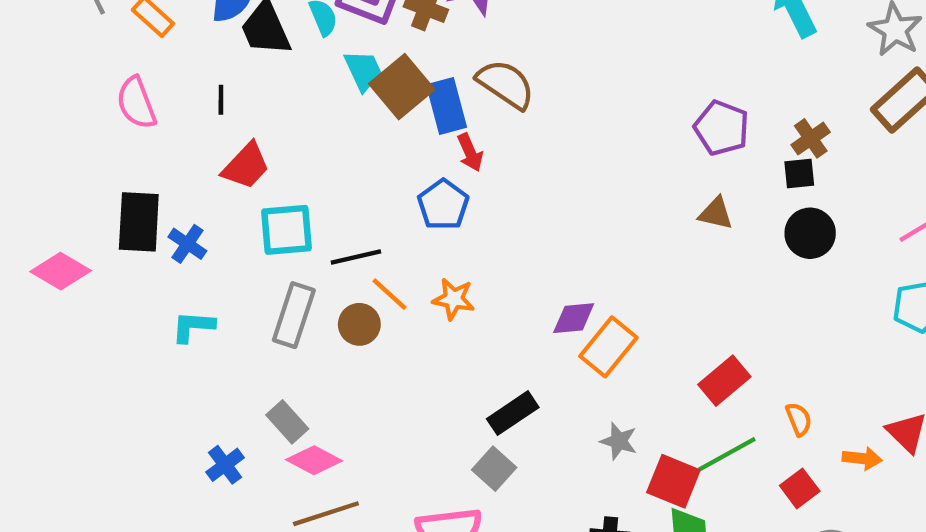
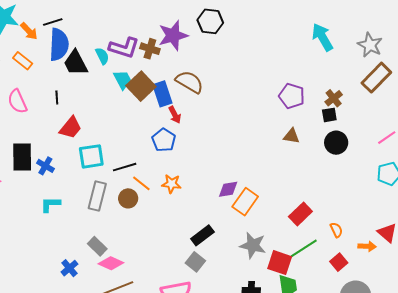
gray star: (619, 441) -> (253, 245), size x1.5

